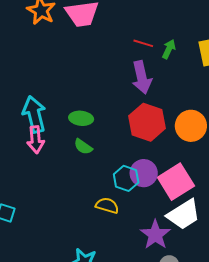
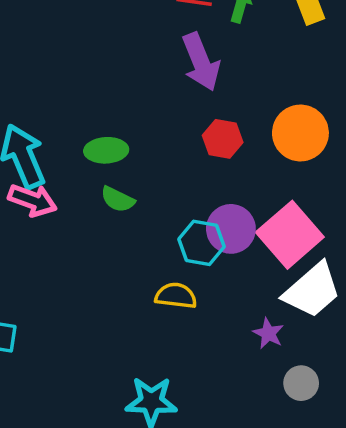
red hexagon: (147, 122) -> (223, 139), size x0.6
pink arrow: (36, 140) -> (32, 200), turned -56
purple star: (155, 235) -> (268, 333), size x0.6

